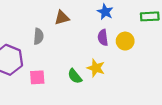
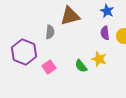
brown triangle: (62, 18) -> (70, 16), size x1.5
pink square: (37, 77) -> (49, 67), turned -32

